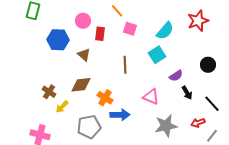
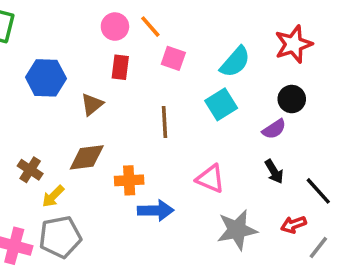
pink circle: (83, 21) -> (115, 27), moved
brown triangle: (84, 55) -> (92, 104), turned 40
black circle: (208, 65) -> (292, 99), moved
purple semicircle: (176, 76) -> (274, 129), moved
orange cross: (105, 98) -> (129, 180), turned -35
gray pentagon: (89, 127) -> (60, 237), moved

